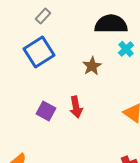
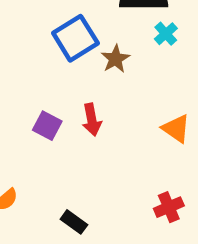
blue square: (39, 52) -> (75, 38), moved

